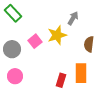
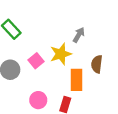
orange rectangle: (81, 73) -> (76, 80), moved
pink circle: (15, 76) -> (38, 100), moved

